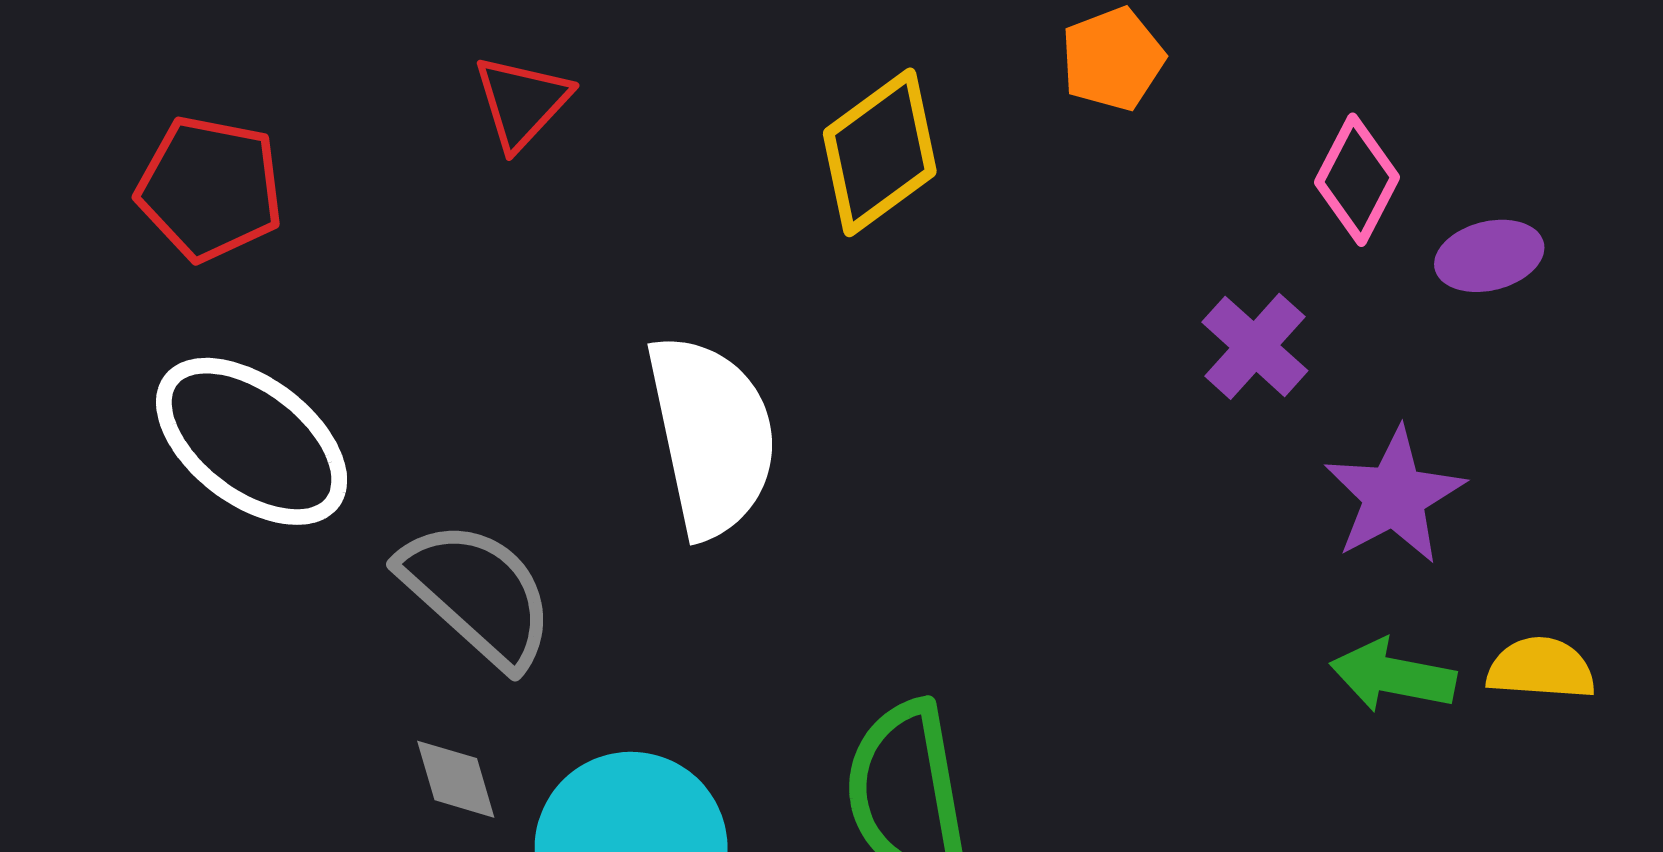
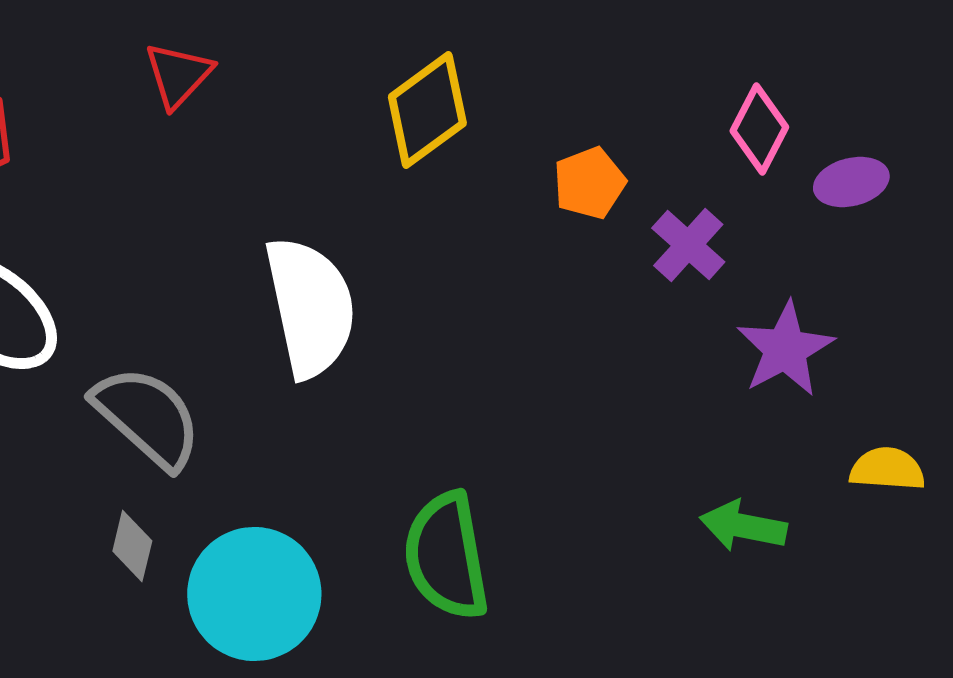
orange pentagon: (1113, 59) -> (589, 183), moved
green arrow: (1393, 676) -> (743, 526), moved
gray diamond: (456, 779) -> (132, 546), turned 30

